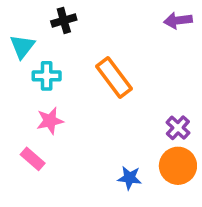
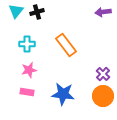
cyan triangle: (22, 46) -> (16, 11), moved
pink rectangle: (33, 159) -> (27, 92), moved, turned -32
blue star: (130, 178) -> (63, 94), moved, size x1.6

